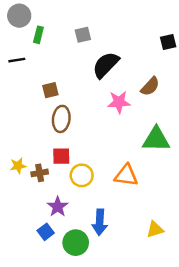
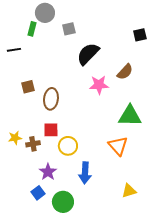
gray circle: (19, 16) -> (45, 13), moved
brown square: (50, 90) -> (28, 87), moved
orange triangle: (126, 175) -> (118, 146), moved, turned 40
blue arrow: (100, 222) -> (85, 173), moved

